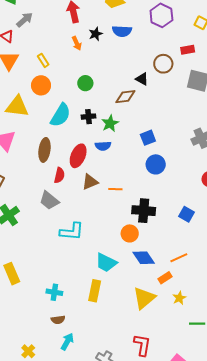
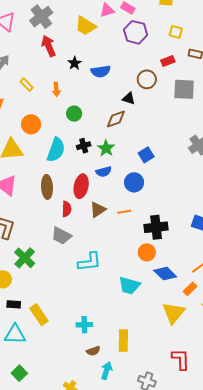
blue semicircle: (122, 31) -> (101, 71), moved
orange arrow: (77, 43) -> (56, 89), moved, turned 32
yellow rectangle: (43, 60) -> (27, 85), moved
blue circle: (156, 164) -> (134, 182), moved
yellow rectangle: (95, 291) -> (123, 341), moved

